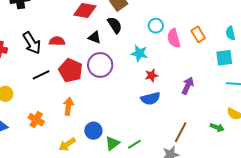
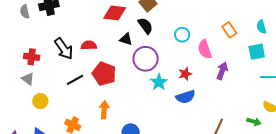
cyan circle: (156, 26) -> (182, 35), moved
pink semicircle: (174, 38) -> (205, 49), moved
cyan star: (139, 53) -> (159, 82), moved, turned 30
purple circle: (100, 65) -> (146, 59), moved
purple arrow: (188, 86) -> (222, 71), moved

